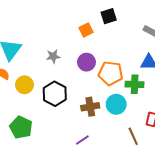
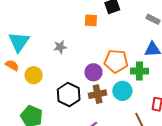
orange square: (86, 30) -> (91, 20), turned 32
purple circle: (86, 62) -> (93, 72), moved
black hexagon: (55, 94) -> (69, 95), moved

